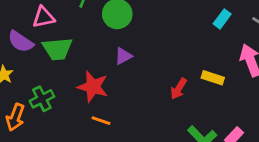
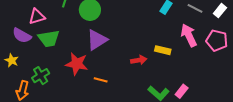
purple triangle: (123, 56) -> (97, 40), size x1.6
red arrow: (179, 89) -> (139, 60), turned -126
orange line: (101, 121) -> (101, 80), moved

